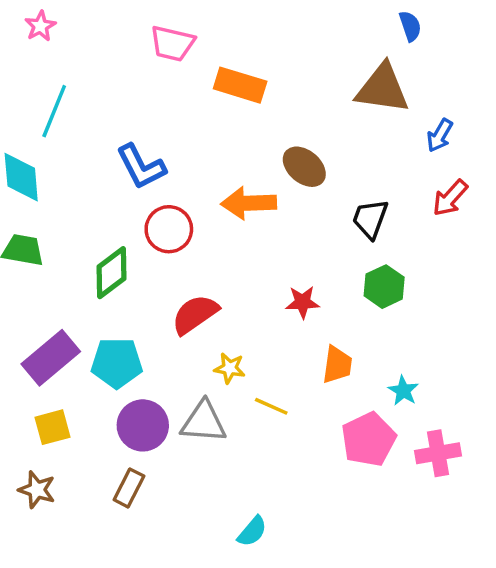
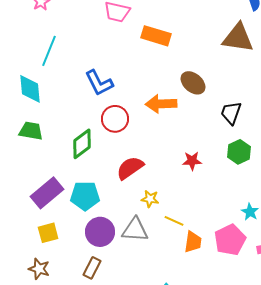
orange trapezoid: (337, 365) -> (193, 242), moved

